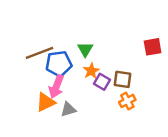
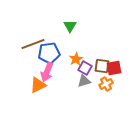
red square: (153, 47) -> (114, 68), moved
green triangle: (85, 49) -> (70, 26), moved
gray triangle: (68, 109) -> (84, 81), moved

